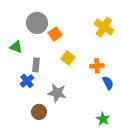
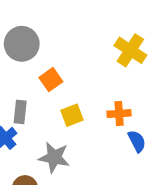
orange square: (55, 34) -> (51, 80), moved
yellow square: (68, 58) -> (72, 115), moved, turned 32

